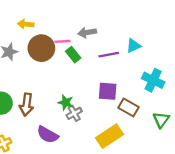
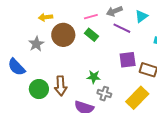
gray arrow: (87, 33) -> (114, 11), moved
pink line: (62, 41) -> (91, 17), moved
purple line: (109, 55) -> (122, 28), turned 48
gray cross: (74, 113) -> (104, 94), moved, turned -32

